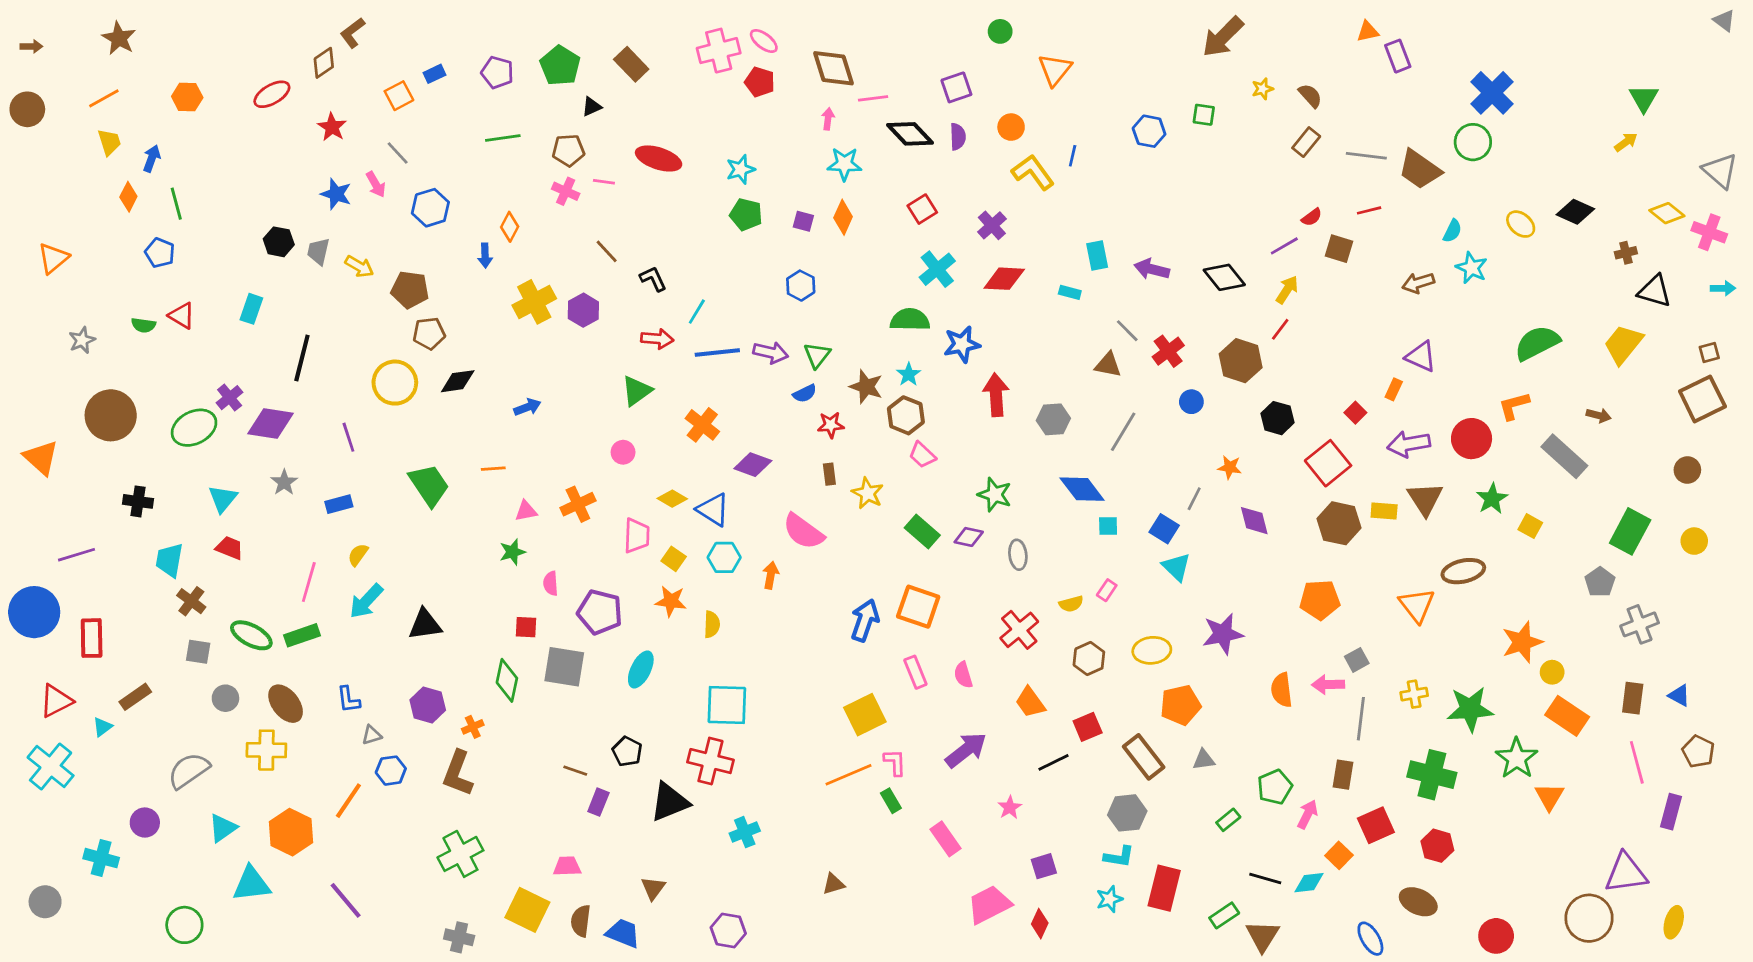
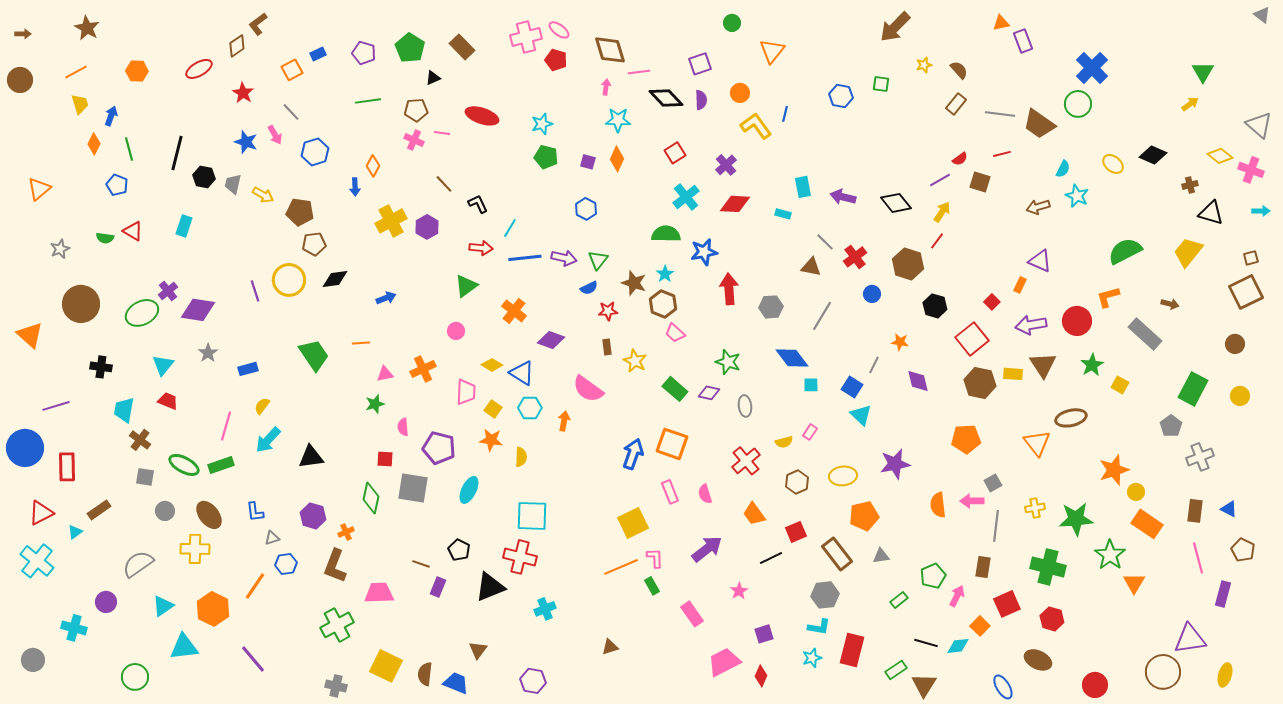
black line: (302, 358) -> (177, 153), moved
purple line: (348, 437) -> (255, 291), moved
pink trapezoid: (567, 866) -> (379, 593), moved, size x1.4

